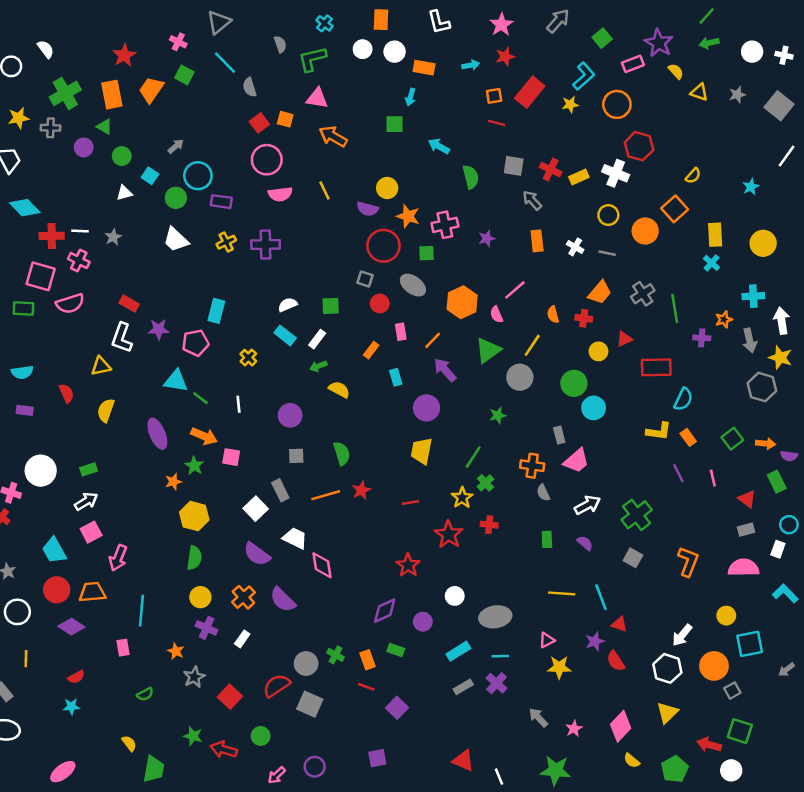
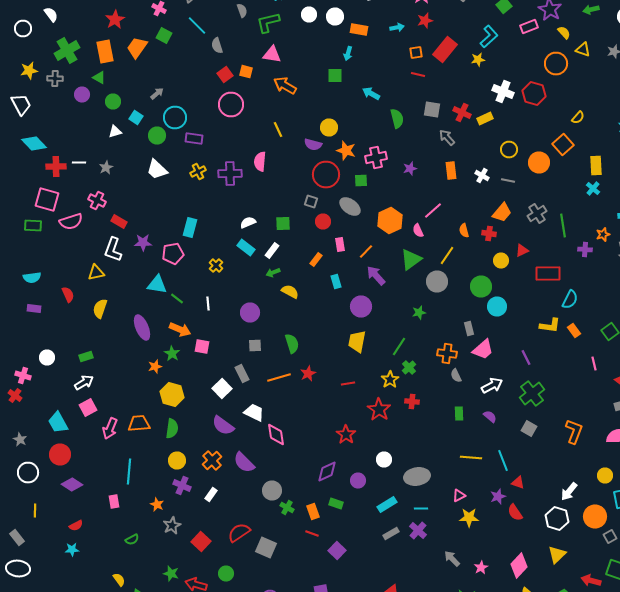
orange circle: (617, 104) -> (556, 64), moved
white cross: (616, 173) -> (503, 92), moved
pink semicircle: (280, 194) -> (260, 162), moved, turned 102
pink cross: (79, 260) -> (97, 200), moved
white circle: (41, 471) -> (47, 358), size x0.6
purple line: (678, 473) -> (526, 358), moved
orange trapezoid: (92, 592) -> (139, 424), moved
gray circle: (306, 664) -> (272, 490), moved

